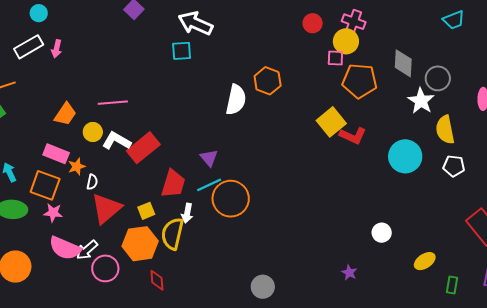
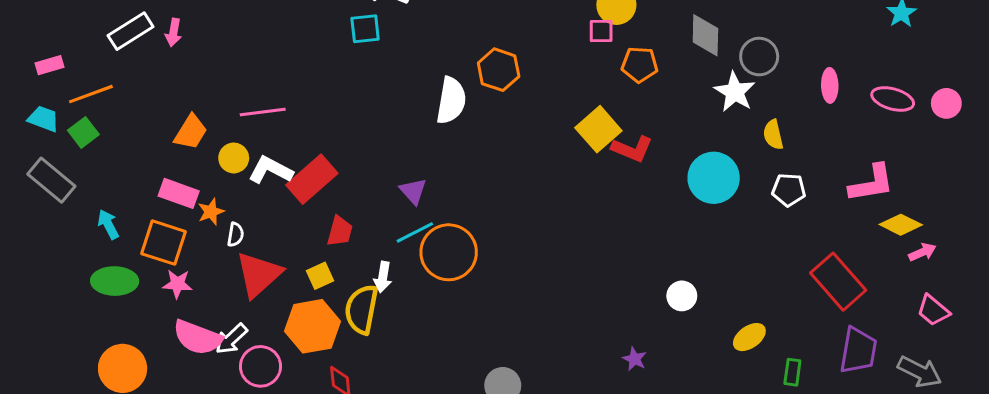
orange pentagon: (360, 81) -> (640, 65), size x0.7
yellow semicircle: (445, 130) -> (773, 135), size x0.7
red trapezoid: (173, 184) -> (340, 231), moved, size x0.7

